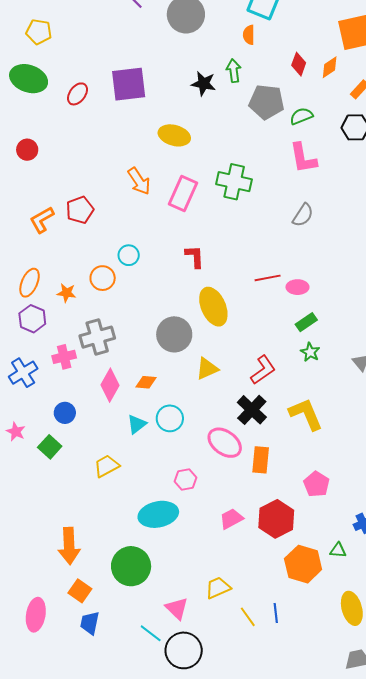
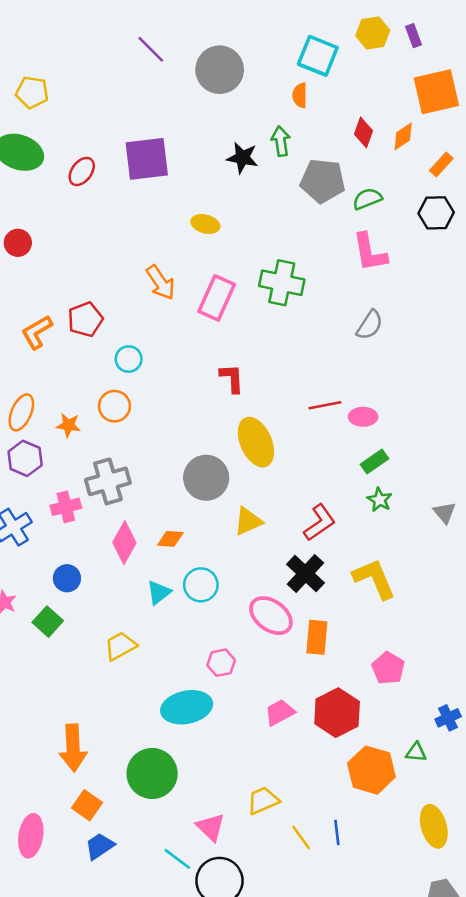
yellow ellipse: (174, 135) -> (205, 224), size x0.7
cyan circle: (129, 255) -> (129, 359), moved
blue trapezoid: (90, 623) -> (100, 846), turned 45

